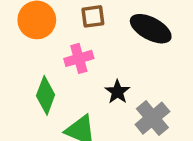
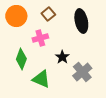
brown square: (93, 16) -> (48, 14), turned -32
black ellipse: (151, 29) -> (81, 21), turned 50

